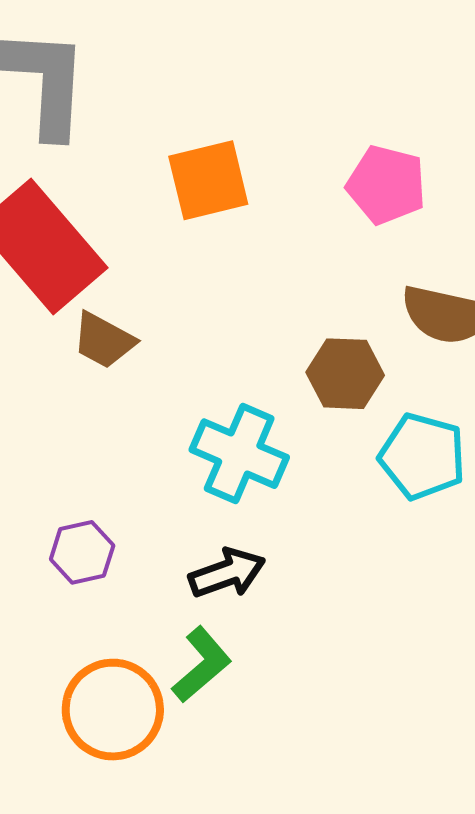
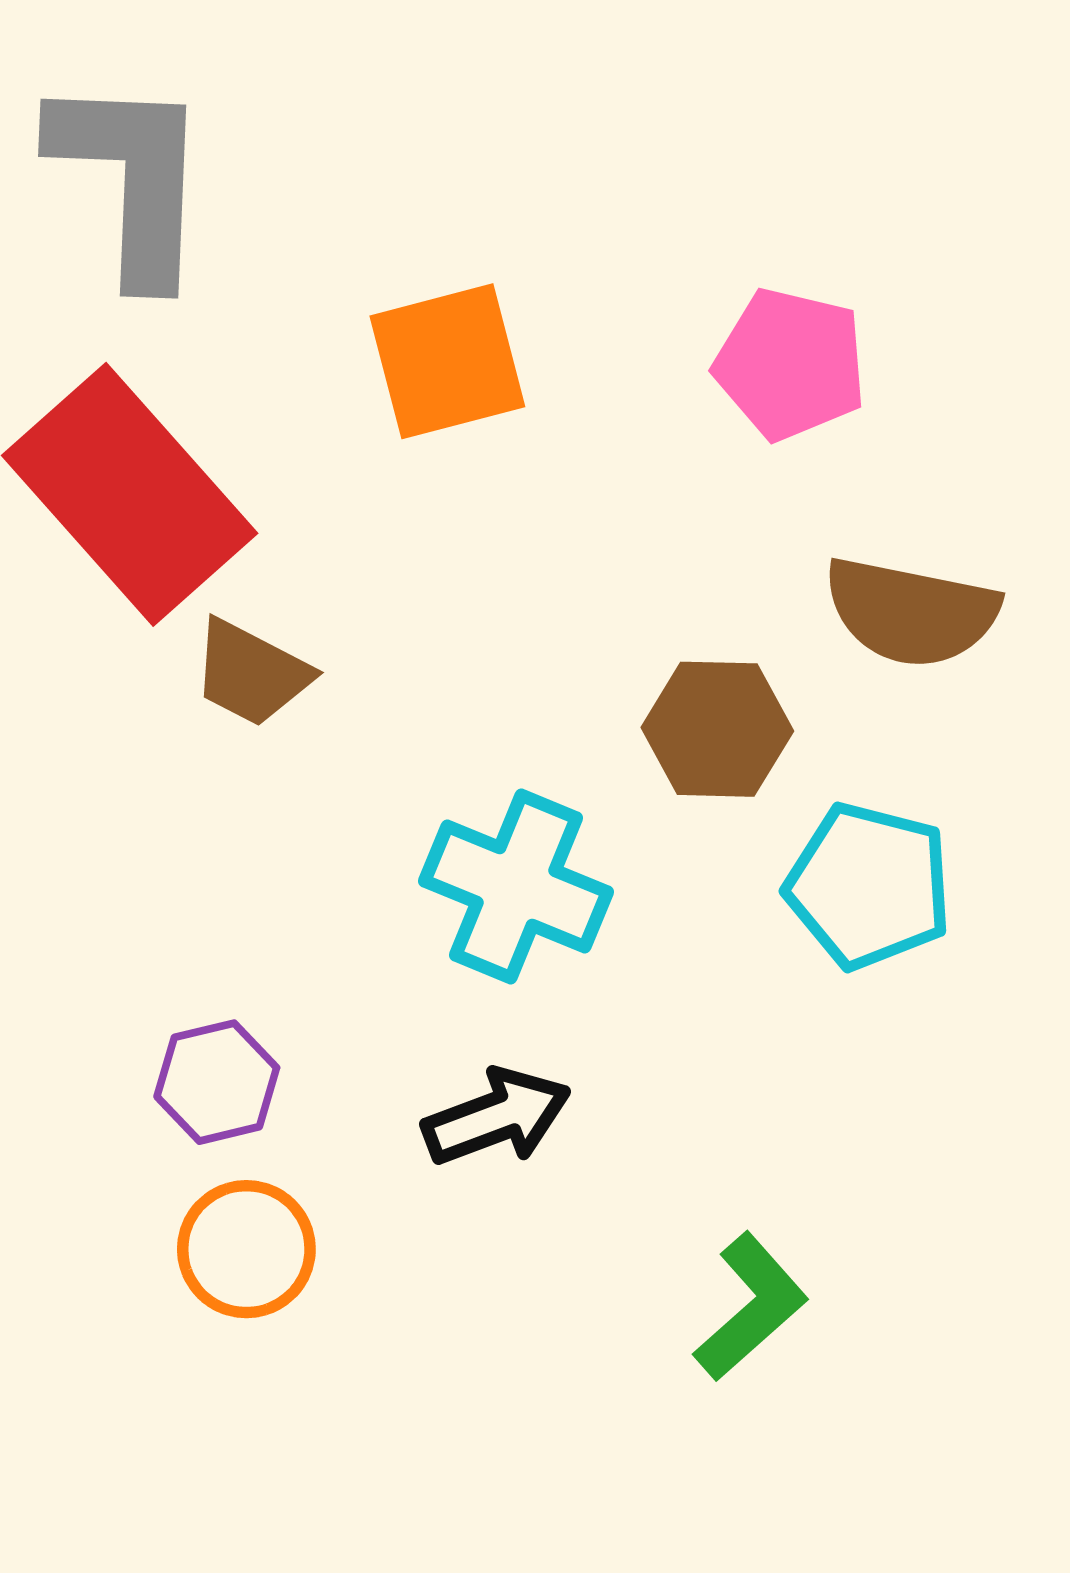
green L-shape: (202, 665) -> (751, 1307), moved
orange circle: (113, 710) -> (246, 1249), moved, size x0.7

